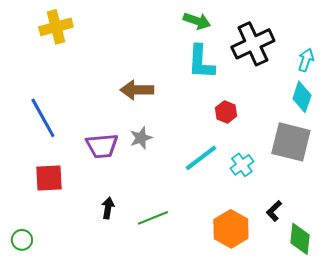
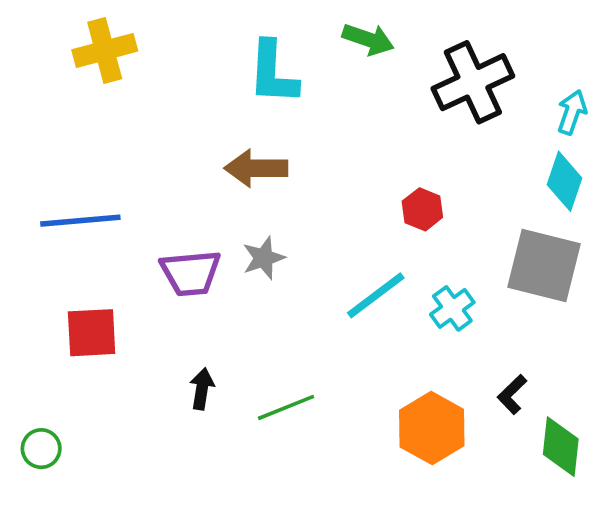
cyan L-shape: (201, 62) -> (273, 73), moved
blue line: (43, 118) -> (80, 221), turned -66

